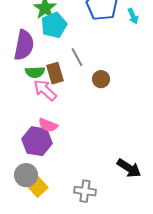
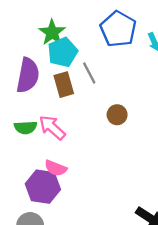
gray line: (77, 57) -> (89, 73), moved
green semicircle: (35, 72) -> (25, 127), moved
brown rectangle: (55, 73) -> (64, 85), moved

